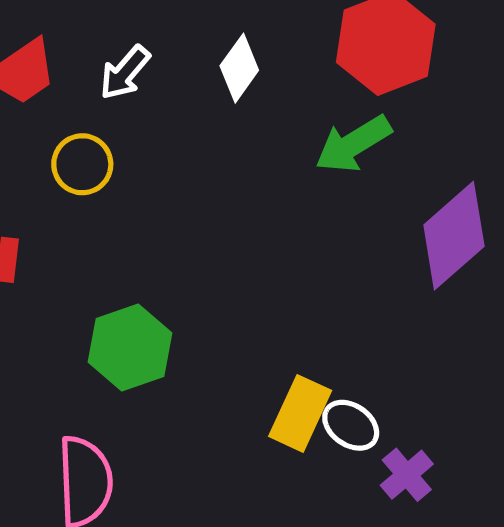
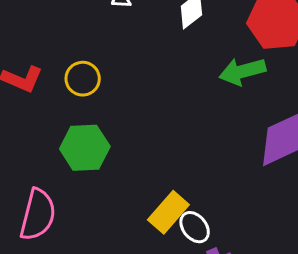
yellow circle: (82, 164) -> (83, 79), moved

